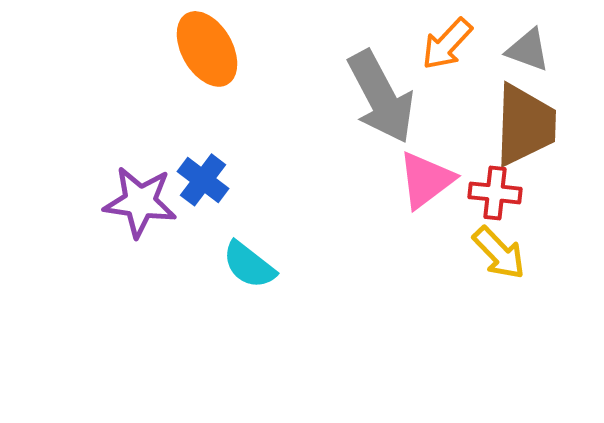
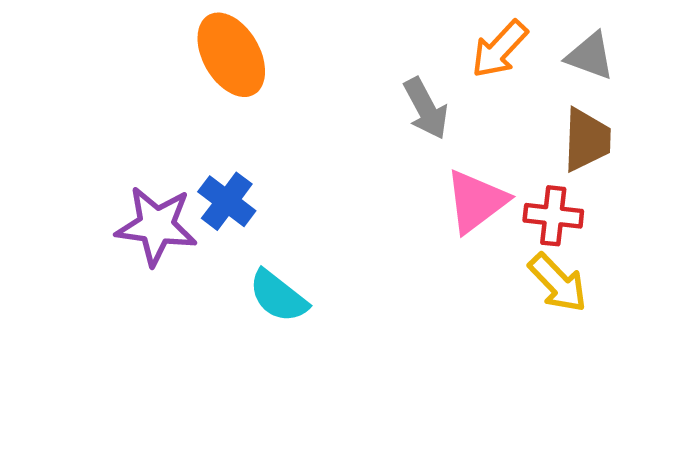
gray arrow: (381, 97) -> (426, 108), size x0.6
brown trapezoid: (525, 125) -> (587, 140), size x0.7

